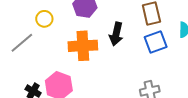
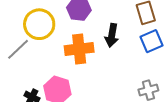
yellow circle: (44, 19) -> (39, 24), size x1.8

